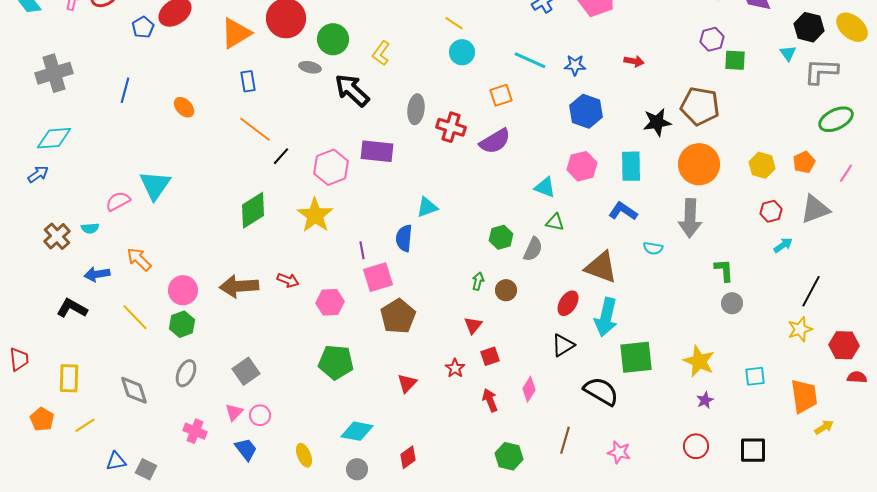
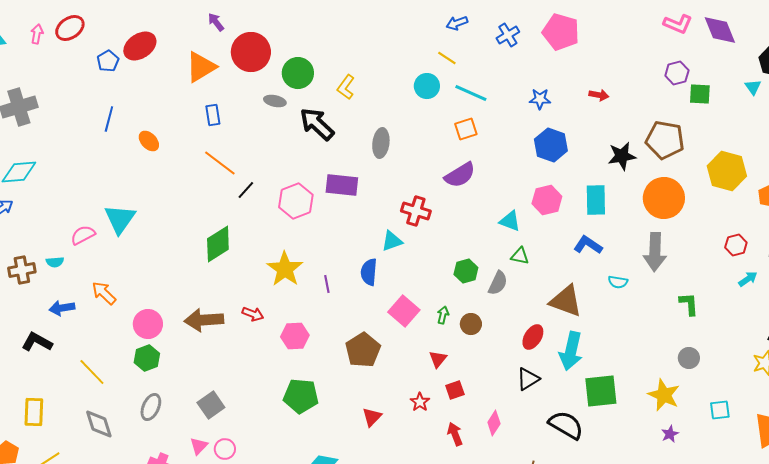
yellow line: (454, 23) -> (447, 58), moved
cyan line: (530, 60) -> (471, 93), moved
blue line: (125, 90) -> (109, 119), moved
red cross: (451, 127) -> (416, 211), moved
yellow hexagon: (762, 165) -> (727, 171), moved, size x1.5
yellow star: (315, 215) -> (285, 269), moved
brown cross: (57, 236) -> (22, 270), turned 32
pink square: (378, 277) -> (404, 311), moved, turned -32
gray circle: (732, 303) -> (689, 358), moved
yellow line: (135, 317) -> (92, 372), moved

